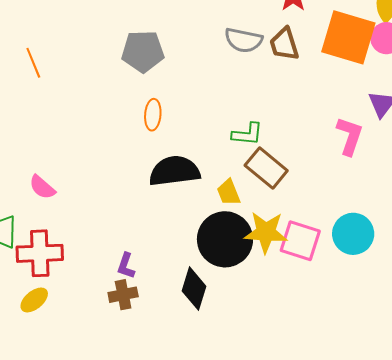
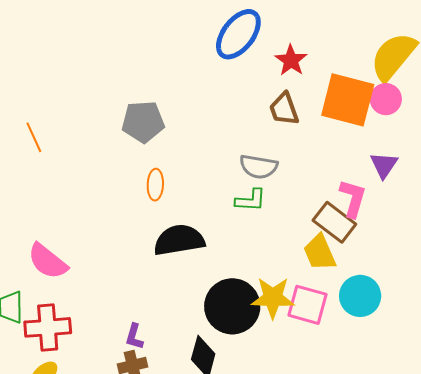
gray semicircle: (244, 40) -> (259, 167), moved
brown rectangle: (266, 168) -> (334, 222), moved
pink semicircle: (42, 187) -> (48, 261), size x1.5
yellow trapezoid: (229, 192) -> (320, 252), moved, size x1.4

